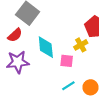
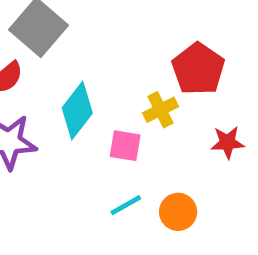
cyan diamond: (46, 47) -> (77, 110), turned 40

